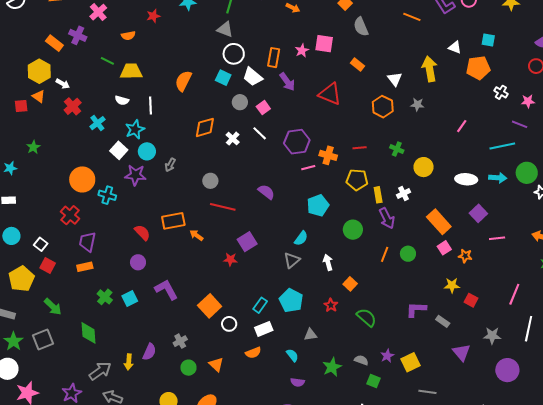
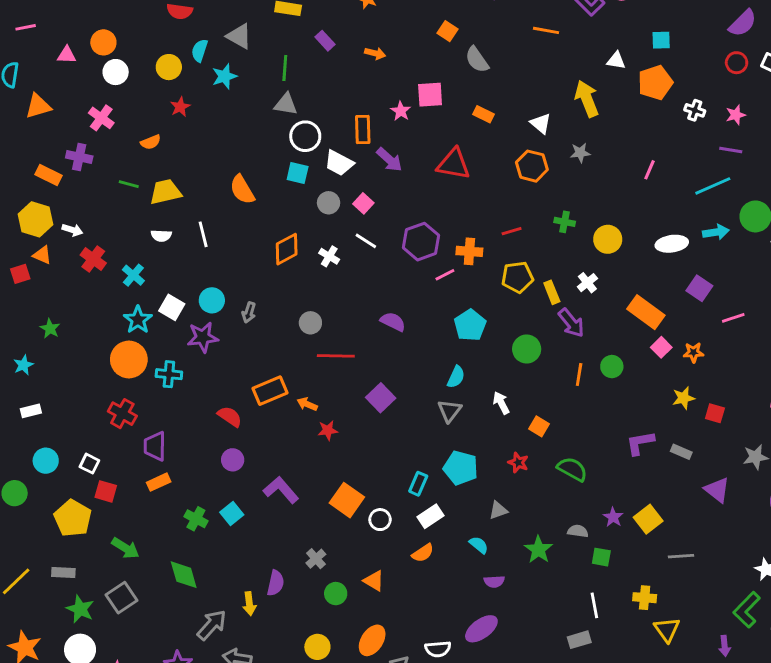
orange semicircle: (183, 81) -> (242, 190), turned -45
cyan star: (135, 129) -> (138, 320), moved
red star: (230, 259) -> (328, 430), moved

